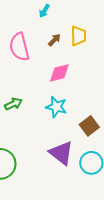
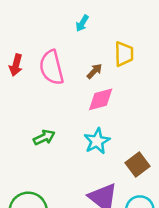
brown arrow: (54, 40) -> (94, 71), moved
cyan star: (56, 107) -> (97, 141), turned 30

